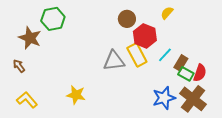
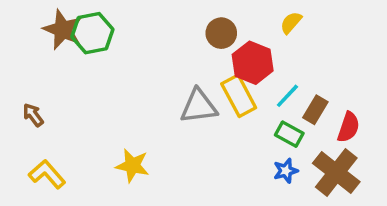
brown star: (30, 38) -> (63, 30), moved
green rectangle: (186, 74) -> (289, 134), moved
blue star: (164, 98) -> (286, 171), size x0.6

